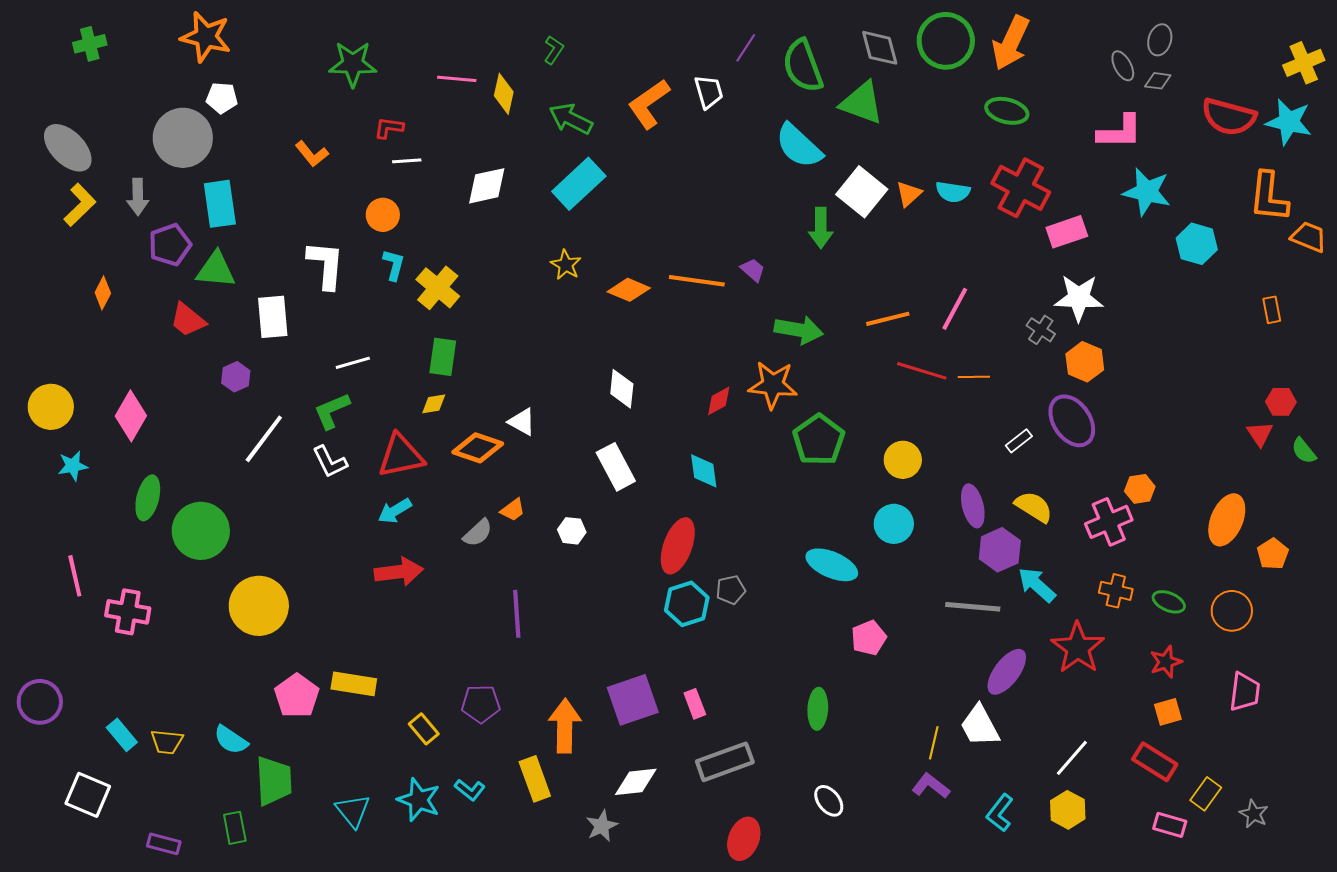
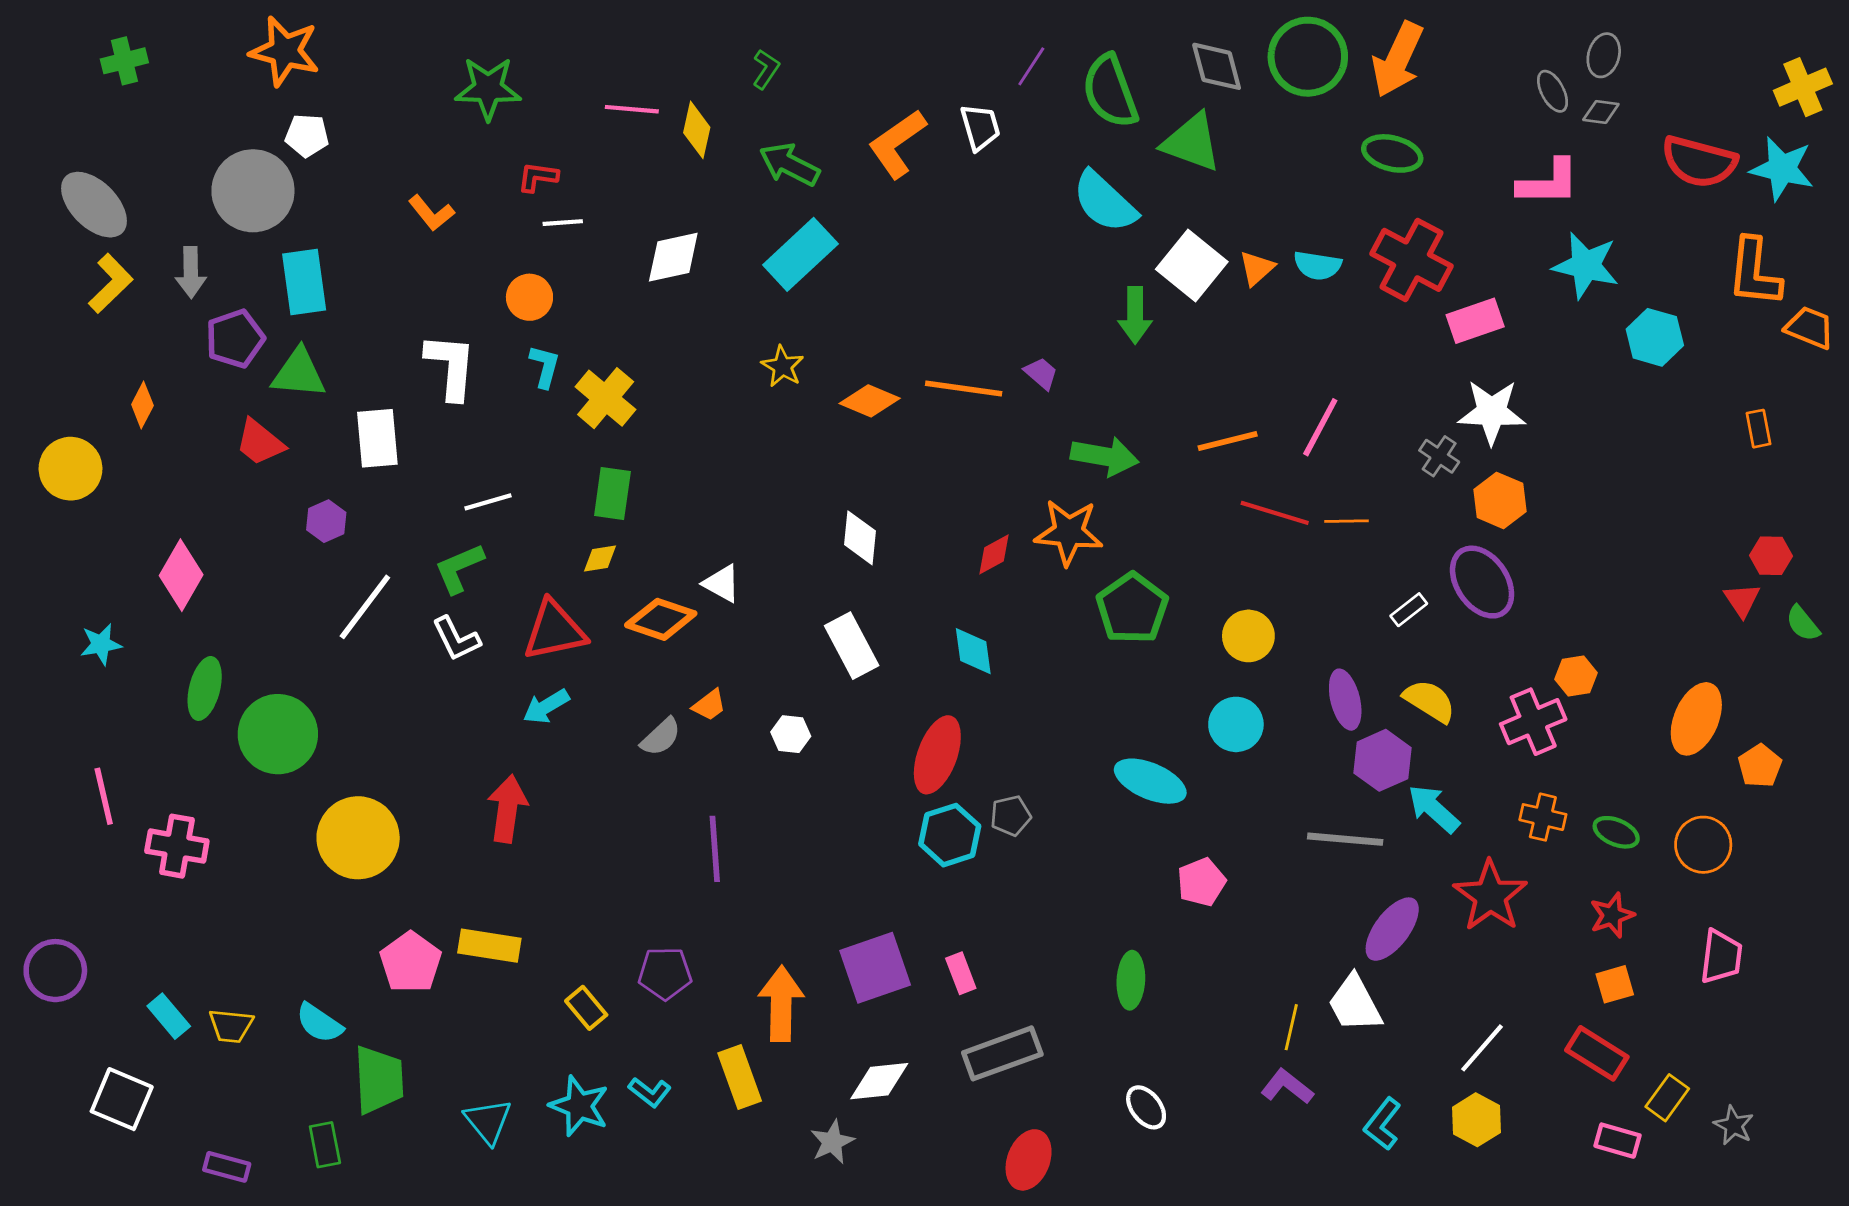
yellow circle: (51, 407) -> (71, 469), moved
red arrow: (399, 572) -> (507, 809), moved, turned -75

